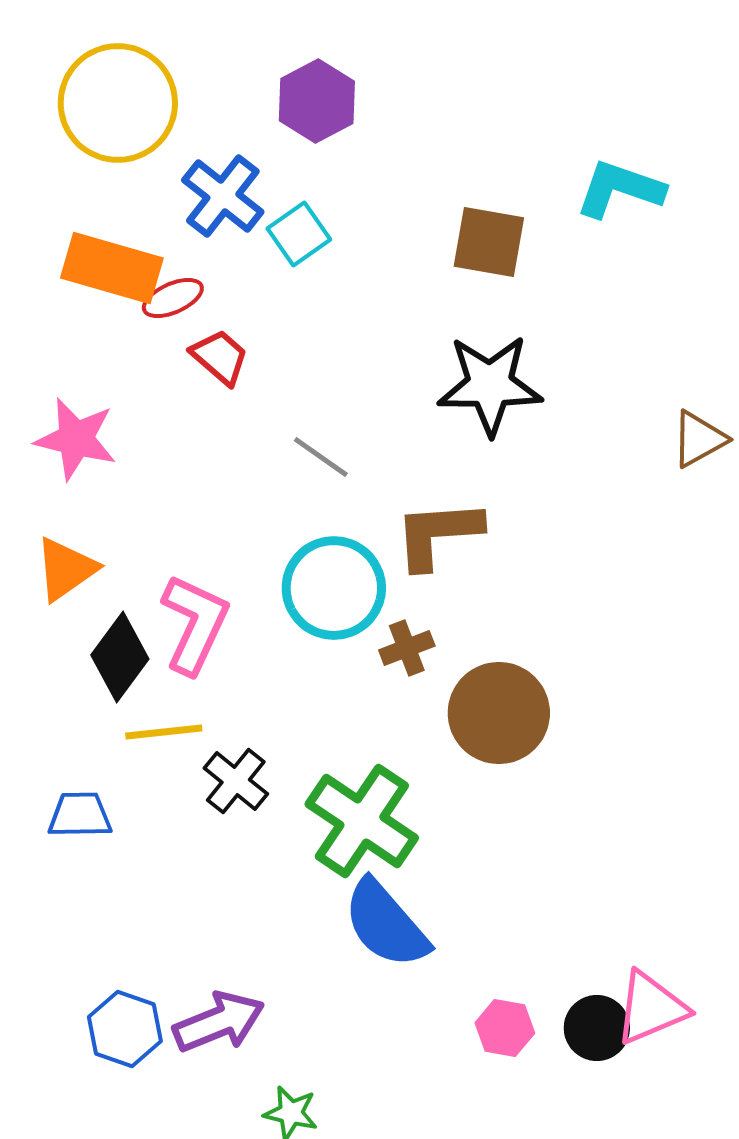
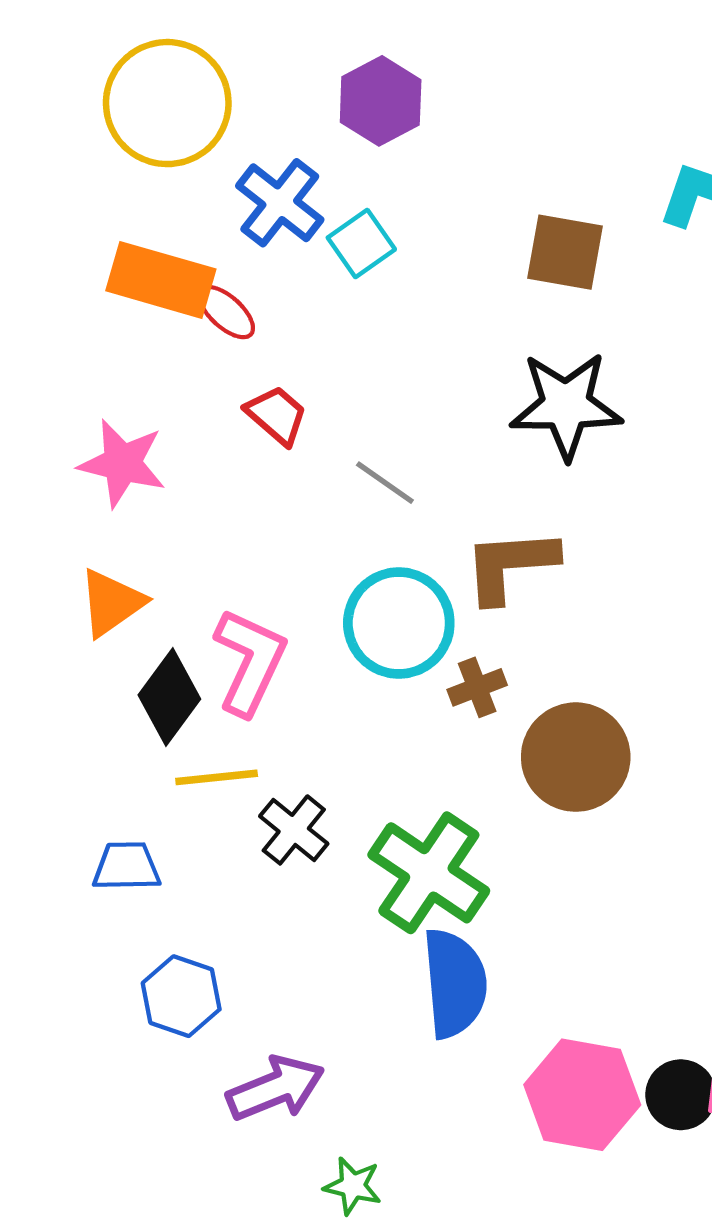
red ellipse: (173, 298) -> (226, 312), turned 66
red trapezoid: (220, 357) -> (277, 415), moved
blue semicircle: (386, 924) -> (455, 983), turned -144
pink hexagon: (505, 1028) -> (582, 1095), size x1.8
blue hexagon: (125, 1029) -> (181, 996), moved

